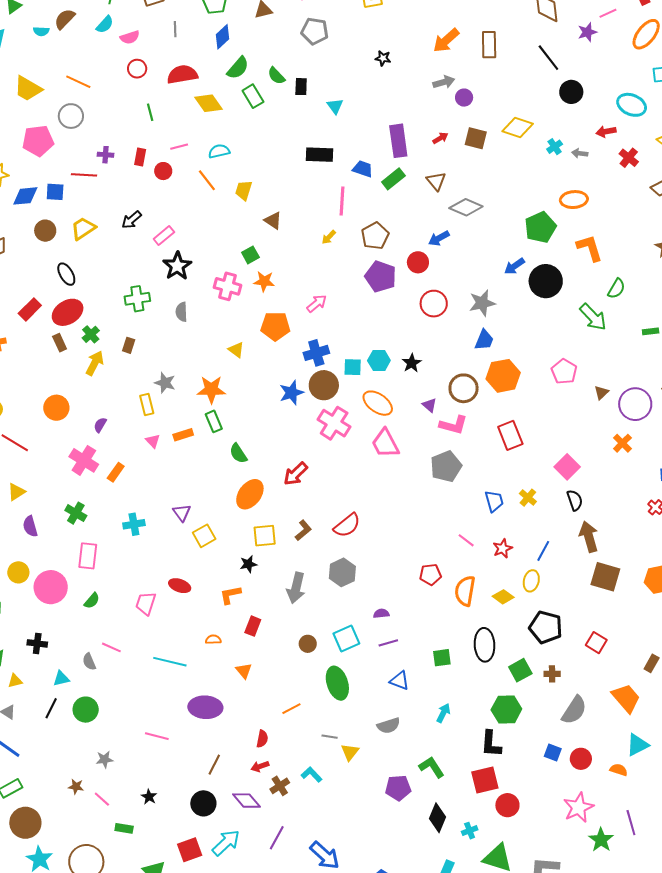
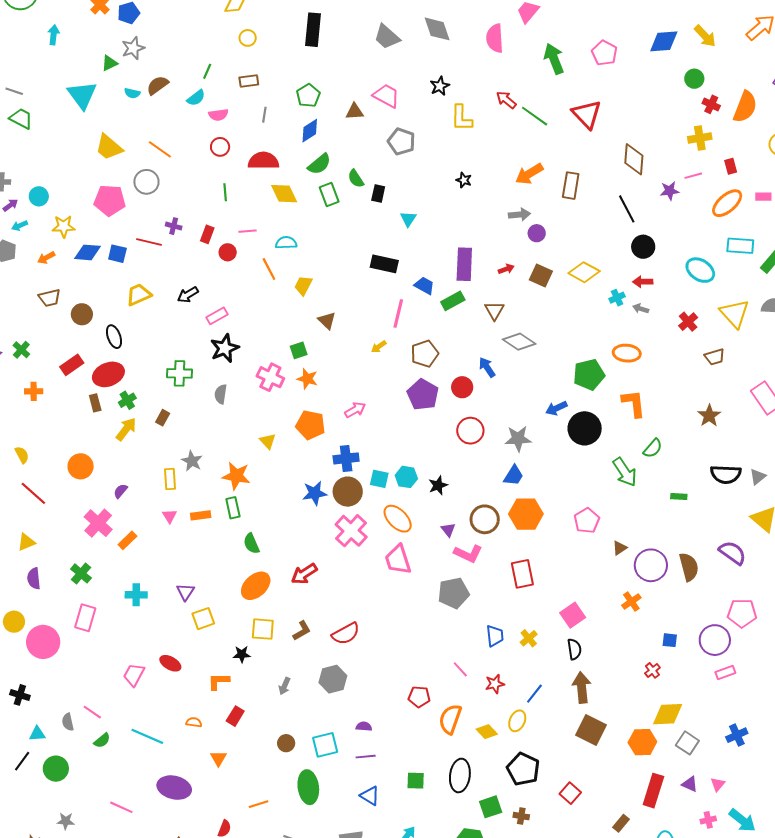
red arrow: (606, 132) -> (643, 282), moved
brown circle: (45, 231) -> (82, 314), moved
blue arrow: (439, 238) -> (487, 367), turned 75
gray arrow: (296, 588) -> (284, 686), size x0.6
green semicircle: (92, 601) -> (102, 740), moved

